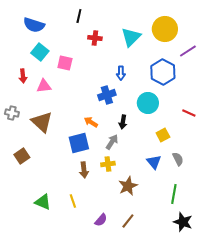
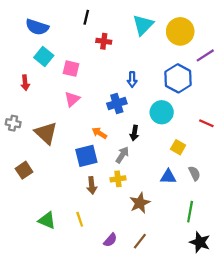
cyan triangle: (131, 37) -> (143, 25), moved
pink triangle: (44, 86) -> (72, 99), moved, turned -35
yellow square: (163, 135) -> (178, 147), turned -32
blue triangle: (154, 162) -> (168, 177), turned -49

